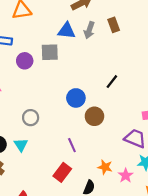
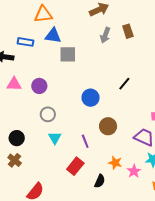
blue triangle: (67, 31) -> (53, 36), moved
purple circle: (25, 61) -> (39, 86), moved
brown circle: (94, 116) -> (108, 126), moved
cyan triangle: (21, 145) -> (55, 138), moved

